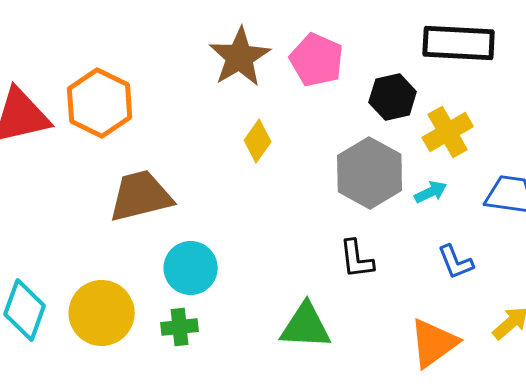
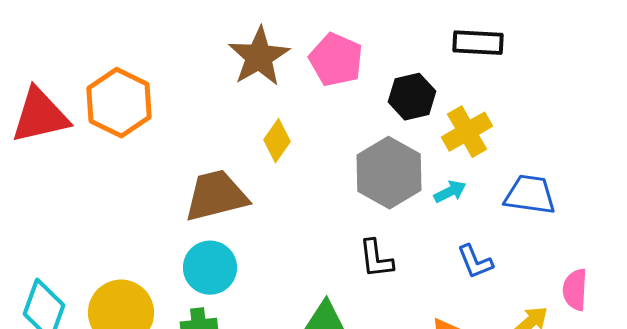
black rectangle: (459, 43) -> (478, 43), size x0.7
brown trapezoid: (141, 196) -> (216, 196), moved

